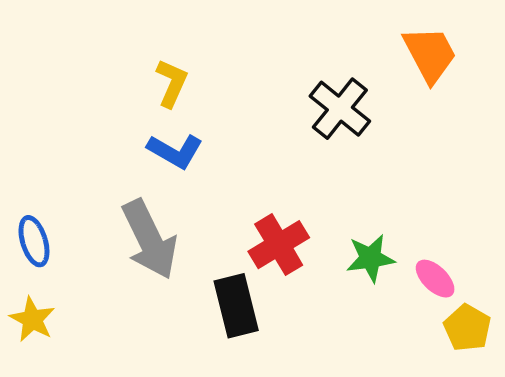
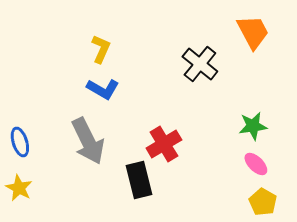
green star: (370, 258) -> (253, 126), moved
yellow pentagon: (467, 328) -> (263, 202), moved

